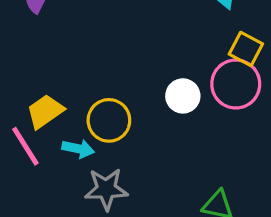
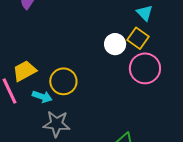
yellow square: (246, 49) -> (138, 38), moved
white circle: (183, 96) -> (115, 44), moved

